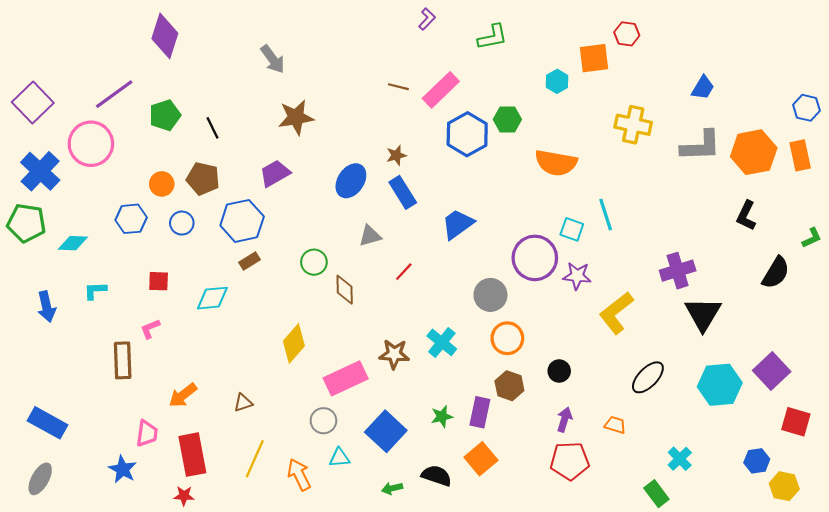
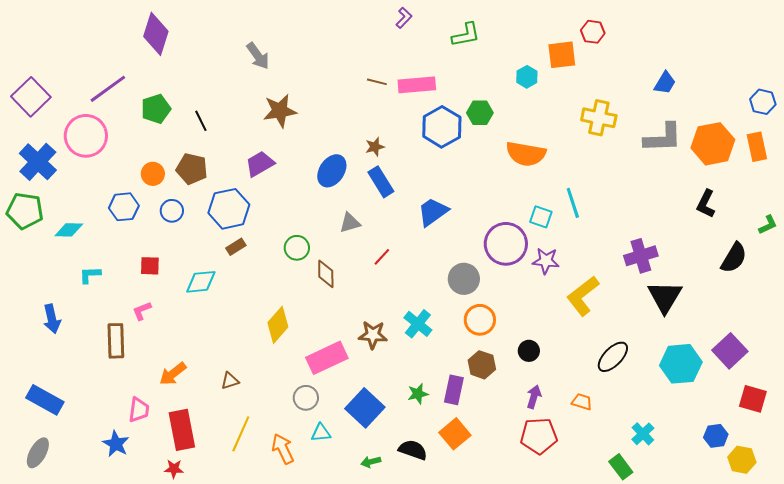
pink rectangle: (441, 90) -> (417, 85), turned 39
blue arrow: (47, 307) -> (52, 319), moved

